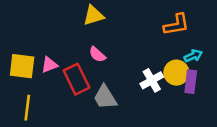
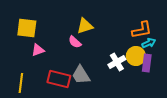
yellow triangle: (93, 16) -> (85, 26), moved
orange L-shape: (176, 25) -> (142, 30), moved
yellow square: (22, 66) -> (27, 28), moved
red rectangle: (77, 79) -> (59, 79), moved, turned -50

